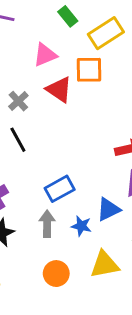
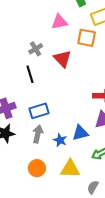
red triangle: (59, 90) -> (62, 59), moved
blue rectangle: (60, 189) -> (39, 111), moved

